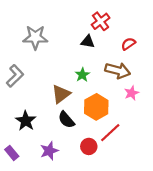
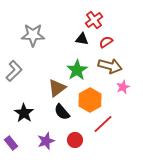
red semicircle: (128, 44) -> (106, 42), moved
green star: (82, 75) -> (77, 70), size x1.5
red circle: (89, 146) -> (75, 140), moved

